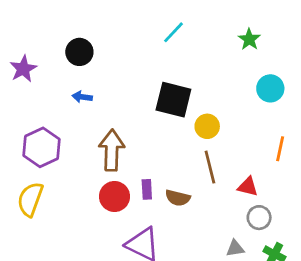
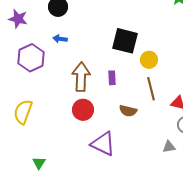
purple star: (23, 69) -> (18, 19), turned -30
purple hexagon: (42, 147) -> (31, 58), moved
purple rectangle: (147, 189) -> (112, 78), moved

